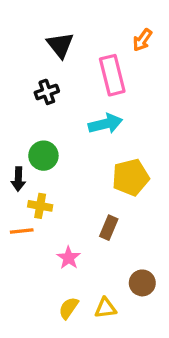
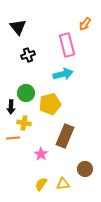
black triangle: (60, 45) -> (18, 27), moved
yellow pentagon: (131, 177) -> (50, 104), moved
brown rectangle: (109, 228) -> (65, 136), size x1.6

